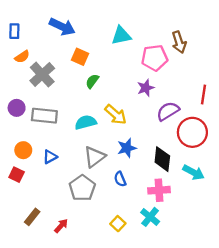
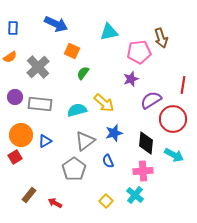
orange semicircle: (22, 57) -> (10, 57), moved
orange circle: (23, 150) -> (21, 135), size x1.5
red square: (17, 175) -> (15, 157), turned 32
red arrow: (61, 226) -> (55, 203), turned -104

